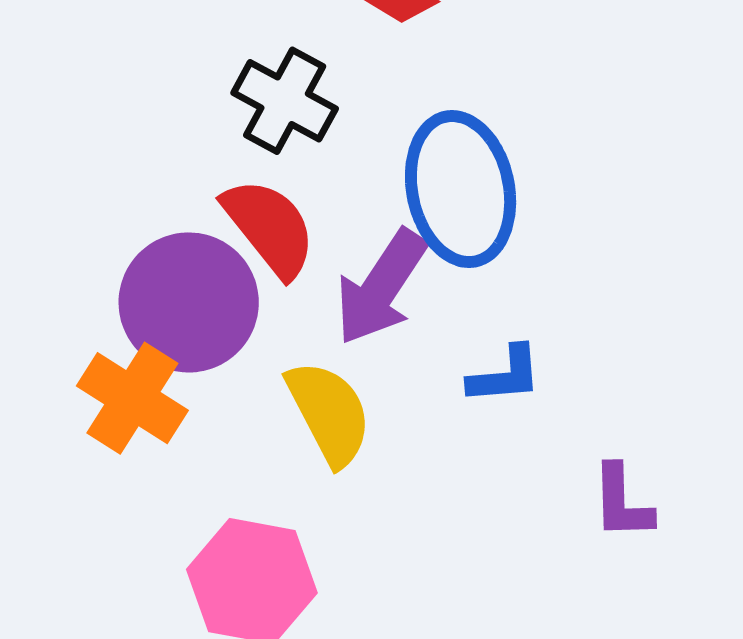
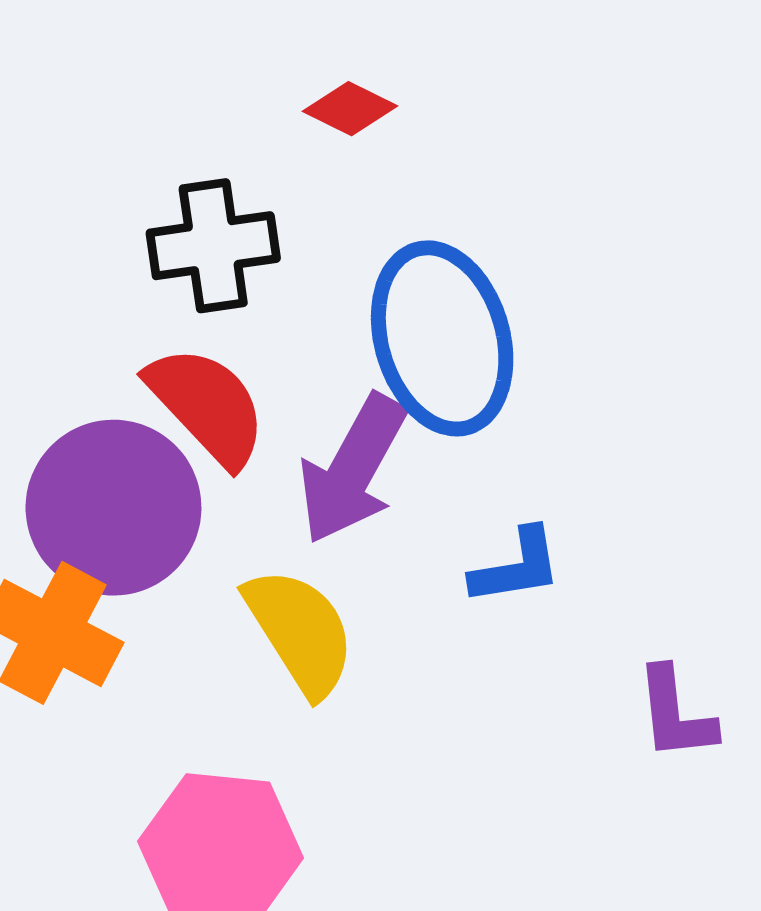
black cross: (285, 101) -> (213, 246), turned -32

